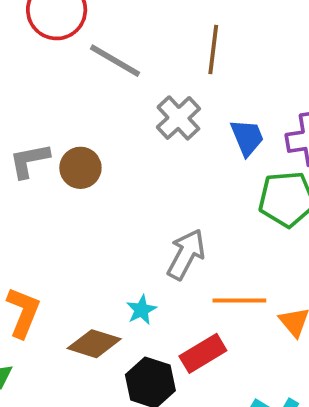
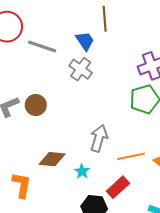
brown line: (213, 49) -> (105, 19), moved
blue trapezoid: (247, 137) -> (85, 41), moved
brown diamond: (94, 344) -> (52, 159), moved

